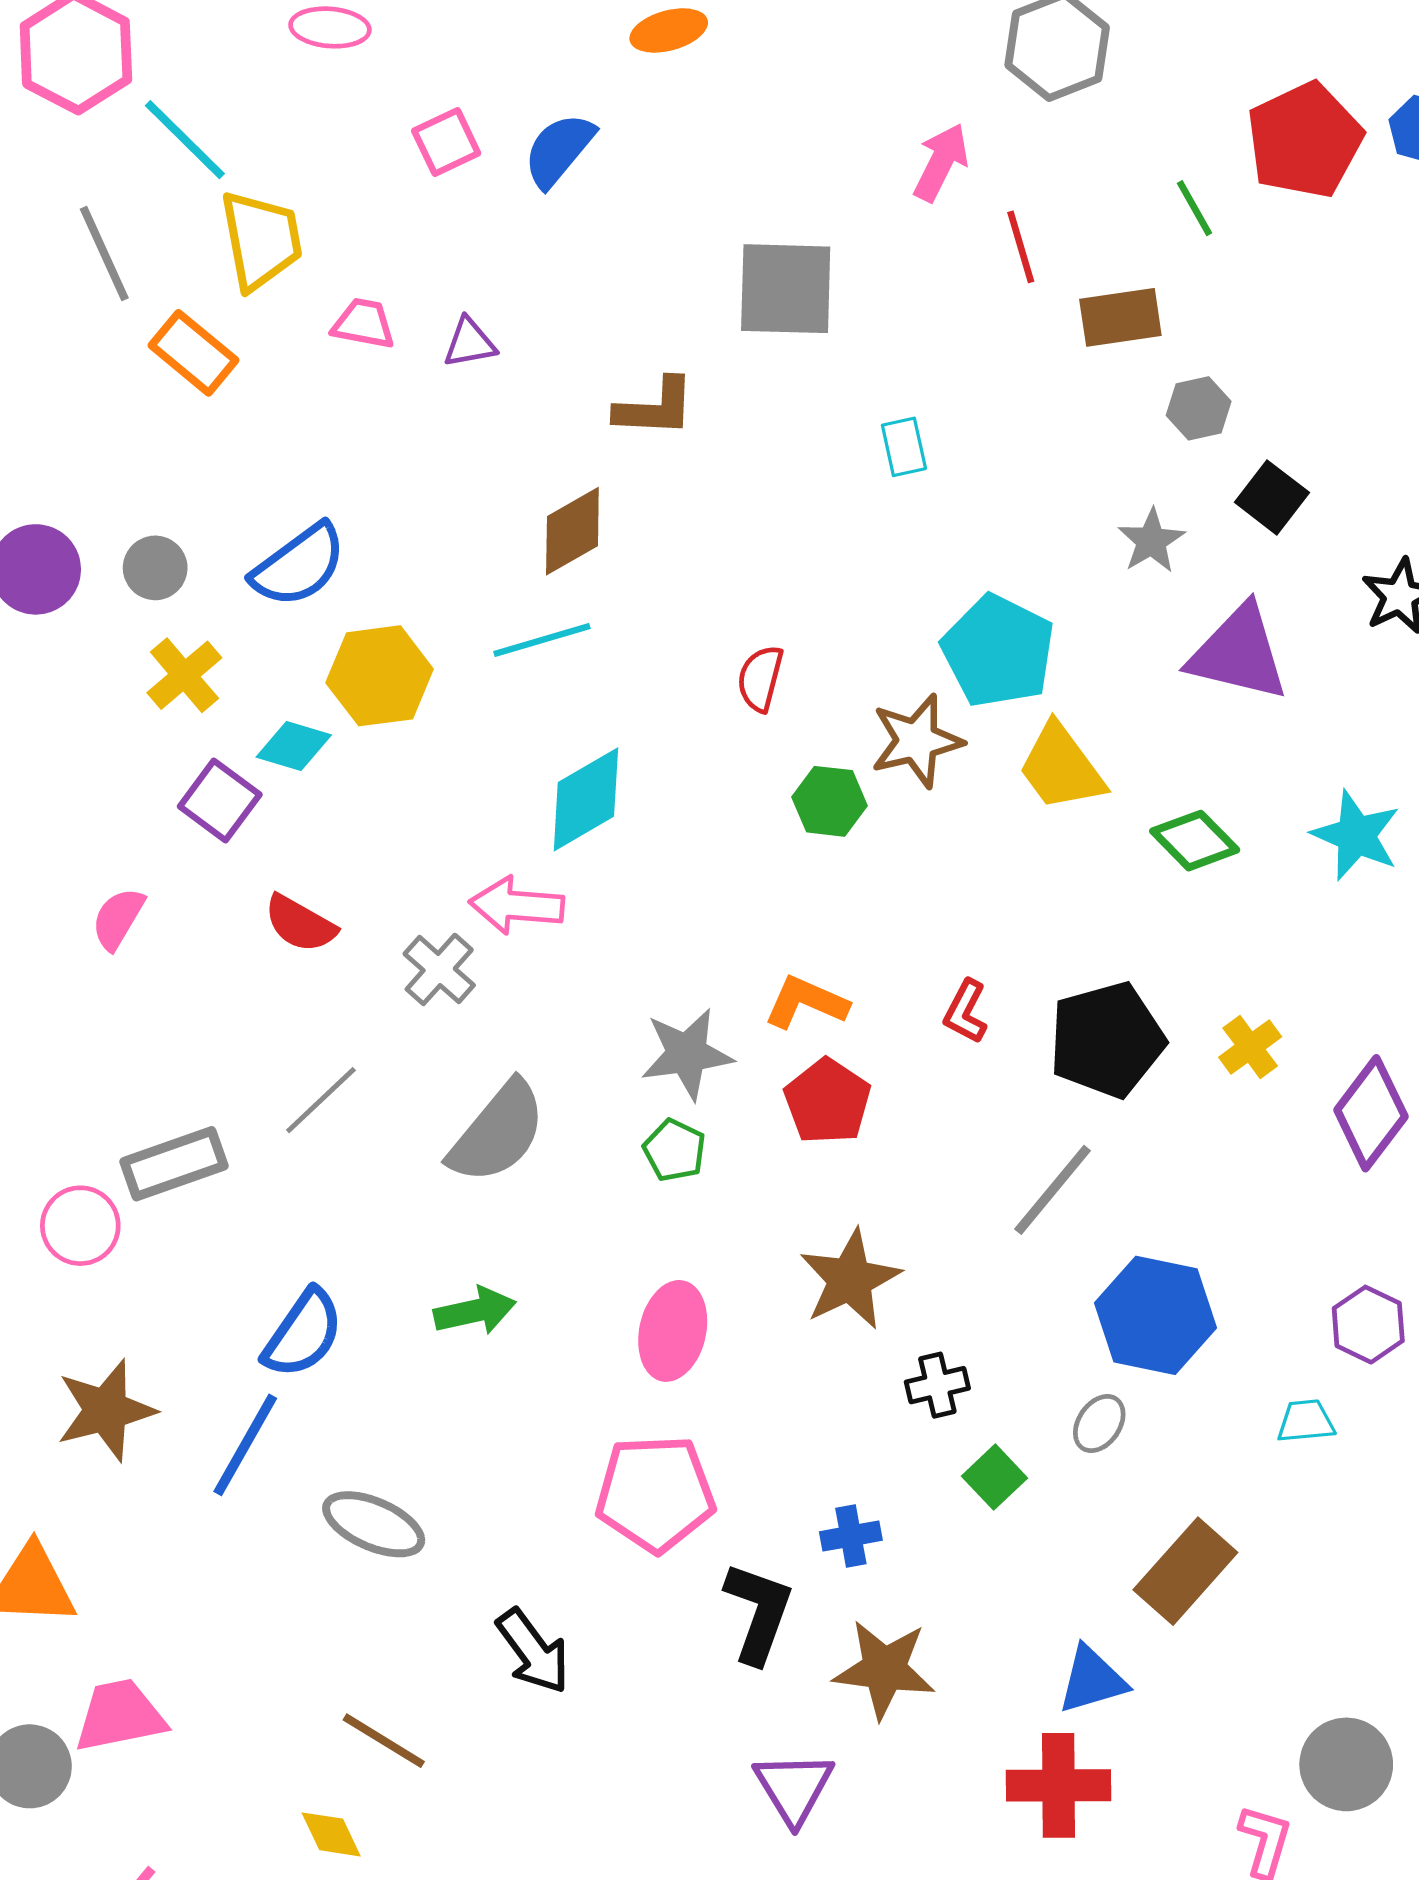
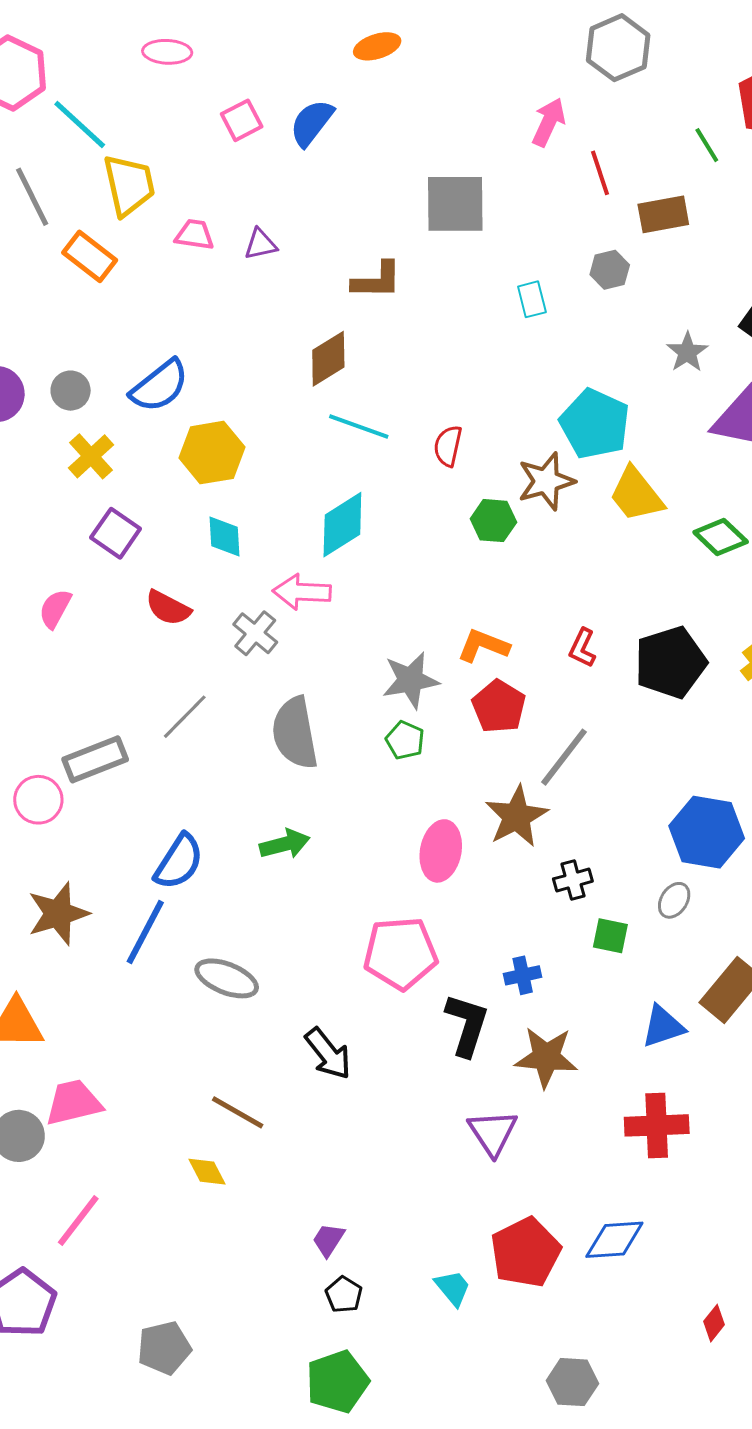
gray hexagon: (1199, 408) -> (610, 270), moved
cyan line: (542, 640) -> (359, 427), moved, turned 38
cyan diamond: (294, 746) -> (225, 536), moved, turned 72
gray semicircle: (498, 1132) -> (295, 733), turned 132
gray line: (1053, 1190) -> (564, 757), moved
pink ellipse: (673, 1331) -> (441, 851), moved
green square: (994, 1477) -> (610, 936), turned -33
blue triangle: (1092, 1680) -> (663, 1026), moved

